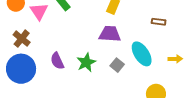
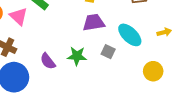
green star: (86, 62) -> (77, 56), turned -30

